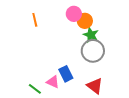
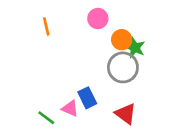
orange circle: (85, 21) -> (122, 40), moved
green star: (91, 35) -> (135, 48), moved

